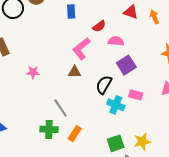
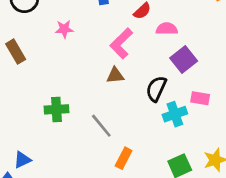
pink star: (33, 72) -> (64, 29), moved
cyan cross: (116, 105) -> (175, 114), turned -36
green cross: (49, 129) -> (56, 109), moved

